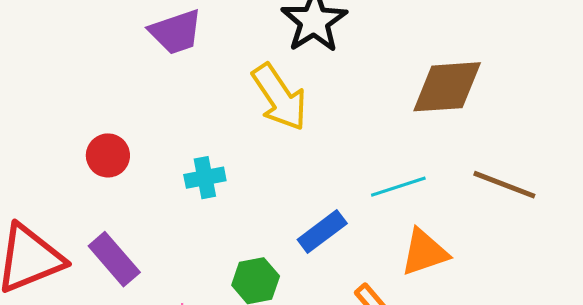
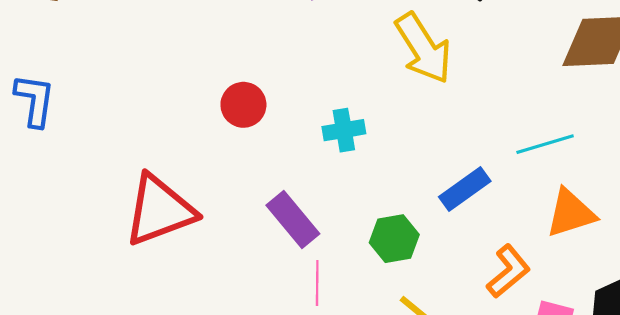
purple rectangle: (114, 259) -> (293, 219), moved

